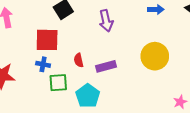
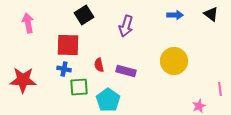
purple arrow: (106, 21) -> (126, 26), turned 30
purple rectangle: (106, 66) -> (126, 71), turned 30

